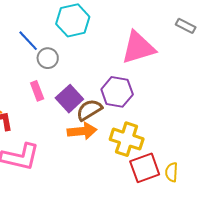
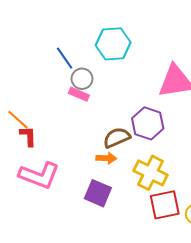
pink rectangle: (37, 91) -> (79, 94), moved, turned -54
purple square: (69, 99) -> (98, 193), moved, turned -32
orange arrow: (82, 131) -> (106, 158), size x0.7

